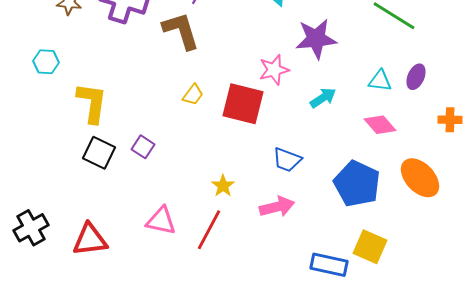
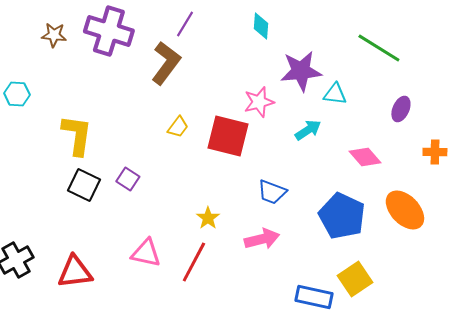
brown L-shape: (181, 31) -> (166, 63), turned 54
cyan hexagon: (46, 62) -> (17, 94), moved
cyan triangle: (380, 81) -> (335, 94), moved
yellow square: (370, 247) -> (355, 279), turned 32

